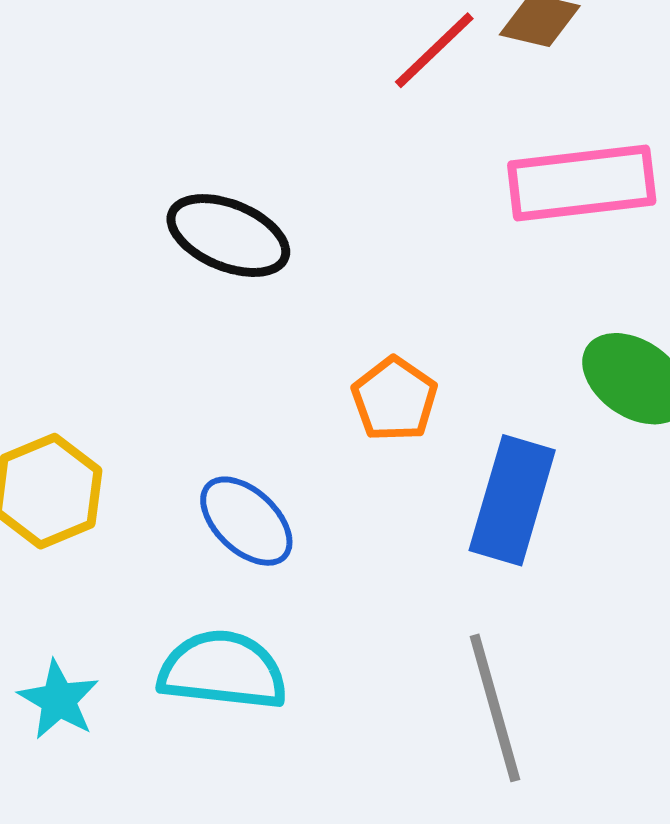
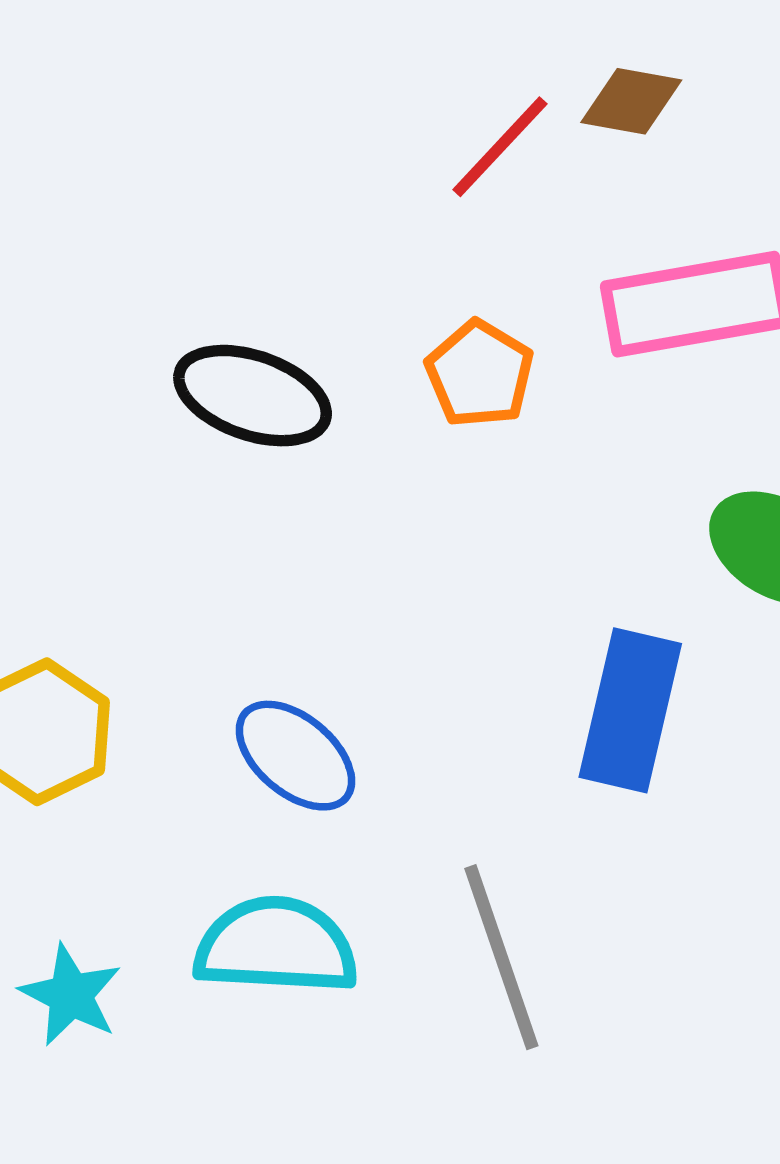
orange pentagon: (394, 399) -> (480, 374), moved
gray line: (495, 708) -> (501, 957), moved

